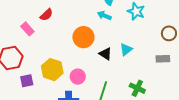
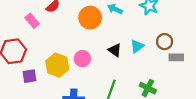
brown circle: (169, 33) -> (165, 42), moved
orange circle: (83, 37) -> (90, 18), moved
pink circle: (78, 77) -> (82, 59), moved

